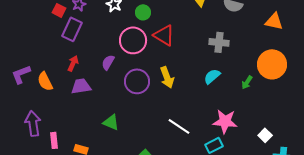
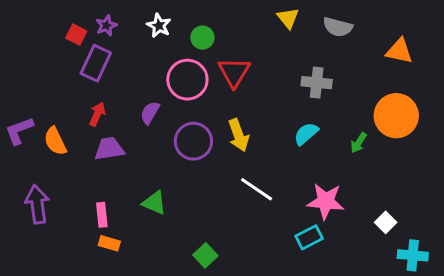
red triangle: (164, 35) -> (234, 72), turned 30
white line: (179, 126) -> (257, 189), moved
pink rectangle: (54, 140) -> (102, 215), moved

